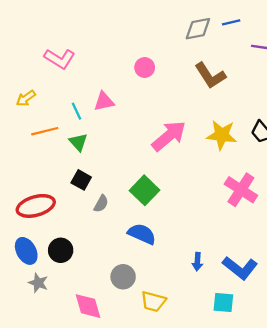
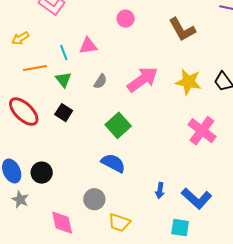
gray semicircle: (101, 204) -> (100, 81), moved
red ellipse: (36, 206) -> (24, 112), moved, turned 56

